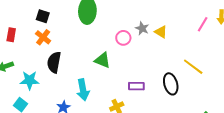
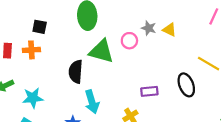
orange cross: (43, 37) -> (31, 50), moved, turned -35
green triangle: (102, 60) -> (101, 51), moved, size x1.4
black semicircle: (54, 62) -> (76, 72), moved

